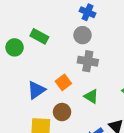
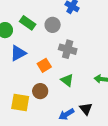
gray circle: (83, 35) -> (53, 25), moved
blue triangle: (36, 90) -> (18, 53), moved

